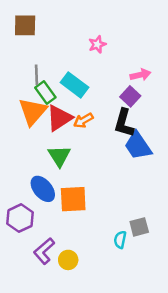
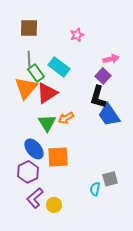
brown square: (25, 25) -> (29, 28), moved
orange arrow: (83, 120) -> (66, 118), moved
purple hexagon: (20, 218) -> (28, 172), moved

